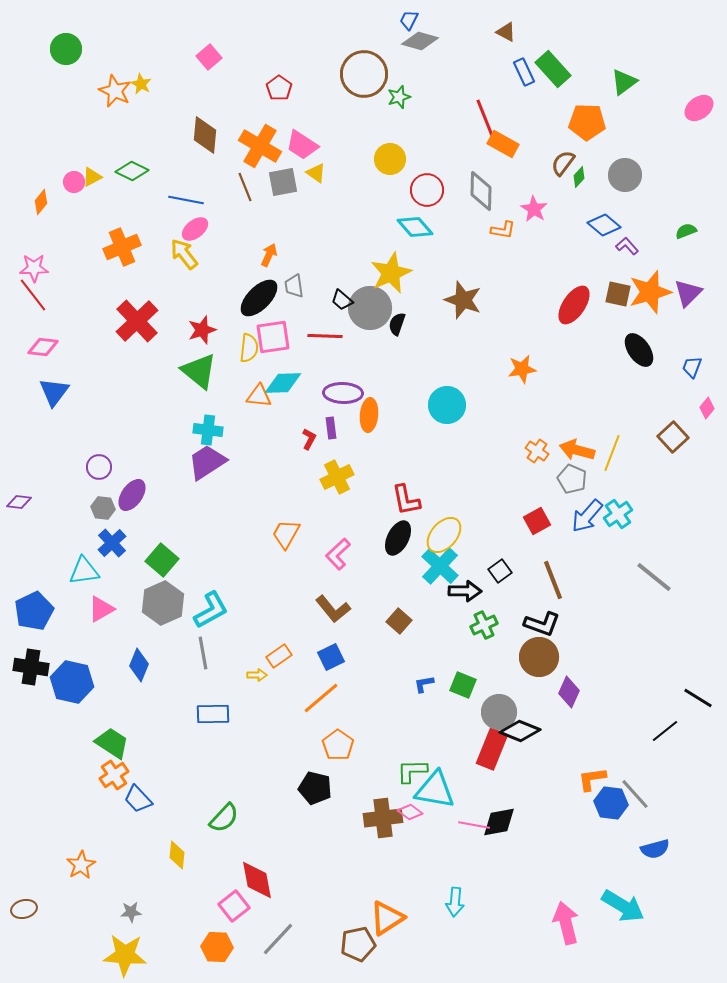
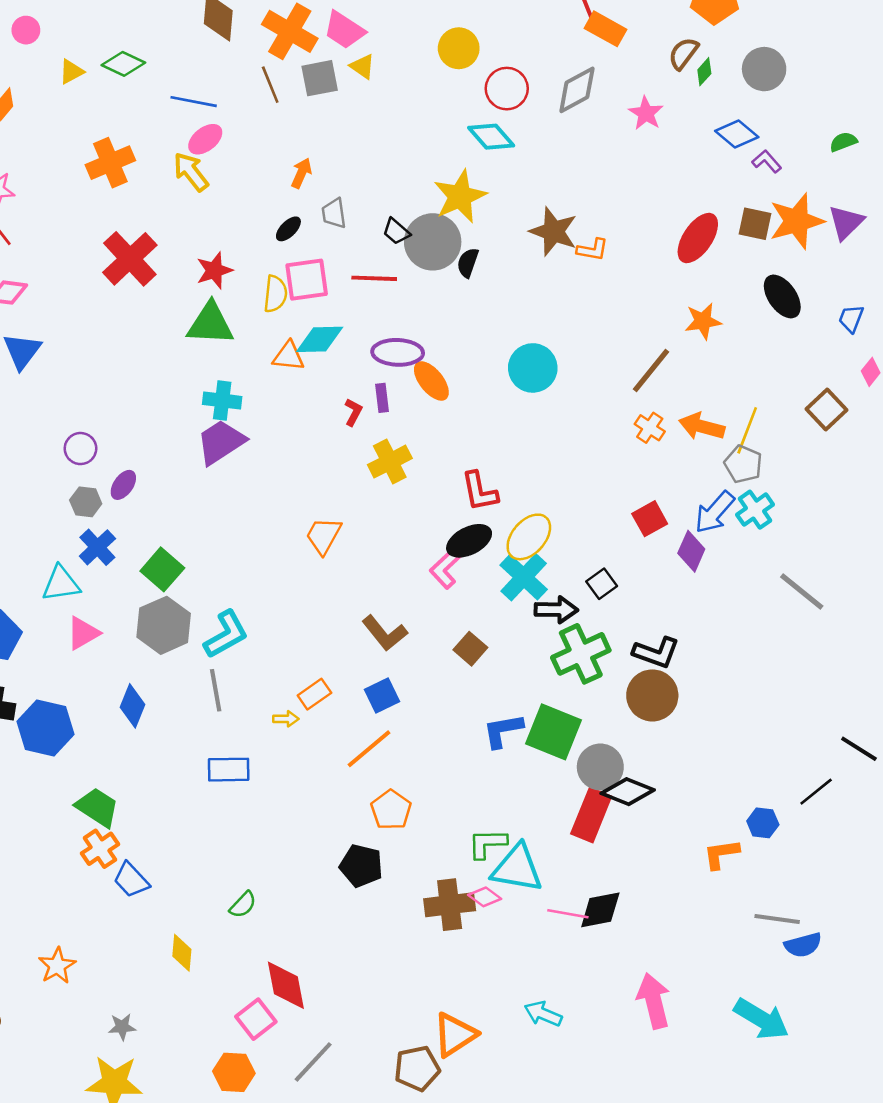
pink circle: (74, 182) -> (26, 30), moved
gray diamond: (481, 191) -> (577, 90), turned 60
orange L-shape: (503, 230) -> (593, 250), moved
black ellipse: (259, 298) -> (288, 229), size x0.5
orange star: (522, 369) -> (703, 321), moved
green triangle: (199, 371) -> (210, 324), turned -36
orange ellipse: (369, 415) -> (431, 381), turned -44
gray pentagon: (572, 479) -> (743, 464), moved
purple ellipse: (132, 495) -> (123, 485), size x0.7
black ellipse: (398, 538) -> (469, 541), turned 36
pink L-shape: (338, 554) -> (446, 568), moved
brown line: (553, 580) -> (651, 371), moved, turned 60
green cross: (484, 625) -> (581, 654), size x1.6
blue L-shape: (424, 684) -> (503, 731), size x1.6
green square: (463, 685) -> (554, 732), size x1.6
purple diamond: (569, 692) -> (691, 551), moved
gray line: (635, 794) -> (777, 919), moved, turned -40
blue hexagon: (611, 803) -> (763, 823), moved, size x0.7
green semicircle: (224, 818) -> (243, 905), size x0.7
cyan arrow: (455, 902) -> (543, 1014), turned 108
pink arrow: (566, 923) -> (654, 1001), moved

